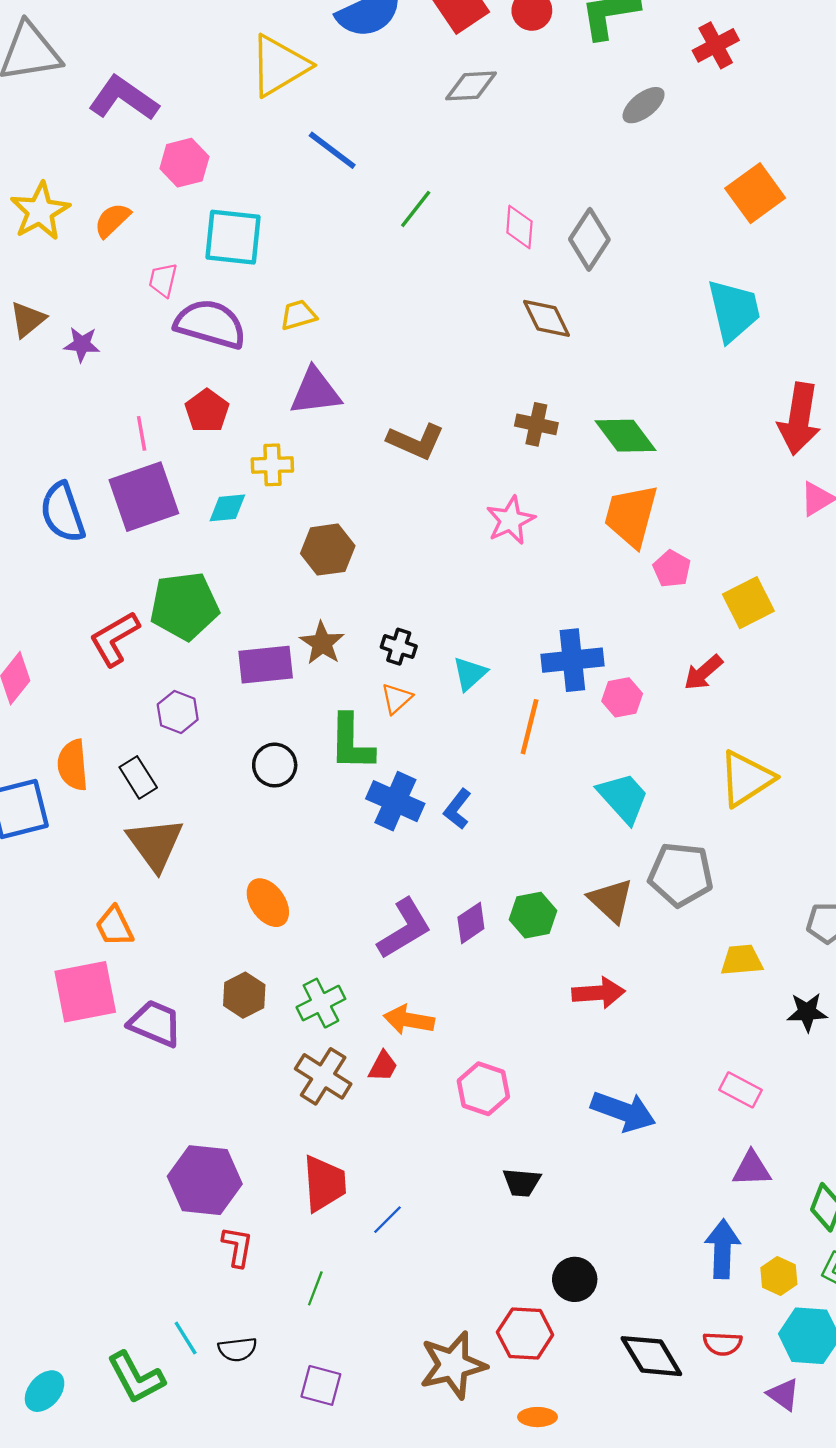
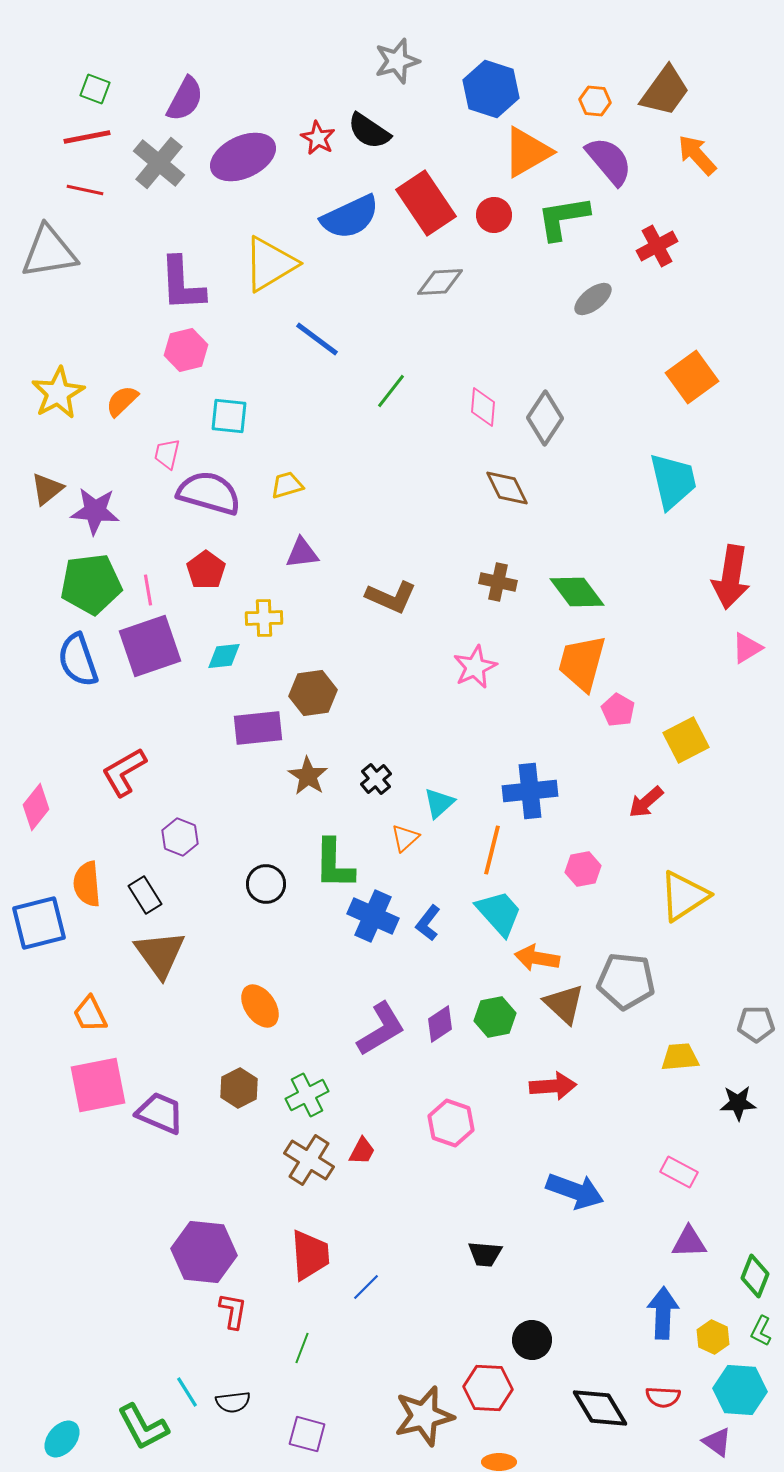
purple L-shape: (124, 98) -> (182, 284), moved, turned -128
cyan square: (233, 237) -> (229, 416), size x0.7
purple star: (82, 344) -> (95, 511), size x1.5
purple triangle: (315, 392) -> (302, 553), size x0.7
green pentagon: (184, 606) -> (91, 584), moved
black cross: (399, 647) -> (376, 779), turned 32
purple rectangle: (266, 665) -> (258, 728), moved
pink hexagon: (622, 697) -> (583, 869), moved
orange triangle: (396, 698) -> (405, 838), moved
cyan trapezoid: (623, 798) -> (499, 913), moved
orange trapezoid: (114, 926) -> (90, 1014), moved
orange arrow: (409, 1020) -> (537, 958), moved
pink hexagon: (483, 1089) -> (451, 1123), moved

